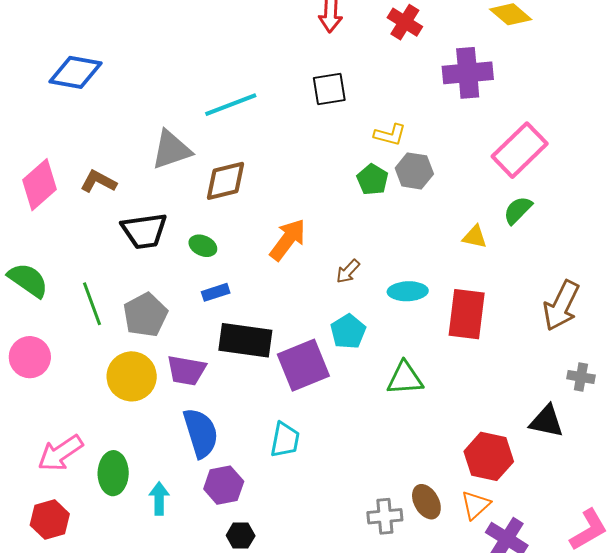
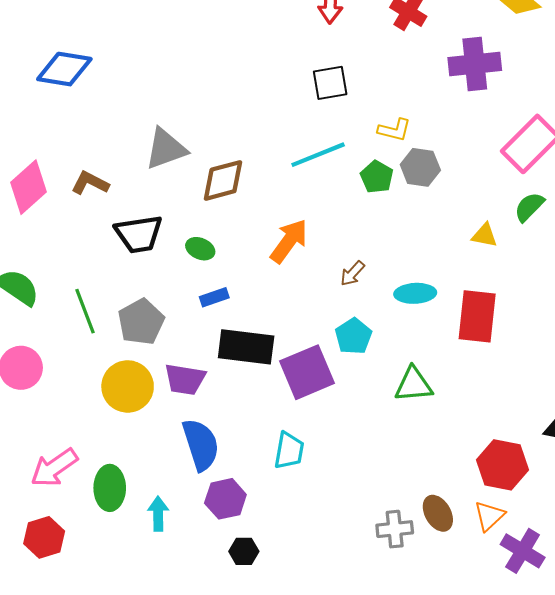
cyan line: (231, 105) -> (318, 155), moved

